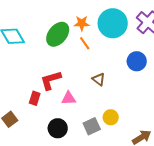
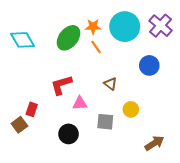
red rectangle: (35, 98) -> (32, 109), moved
yellow circle: (111, 117) -> (131, 109), moved
gray square: (92, 126) -> (105, 122), moved, turned 30

